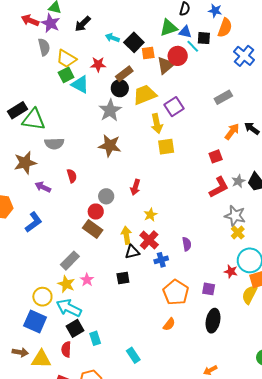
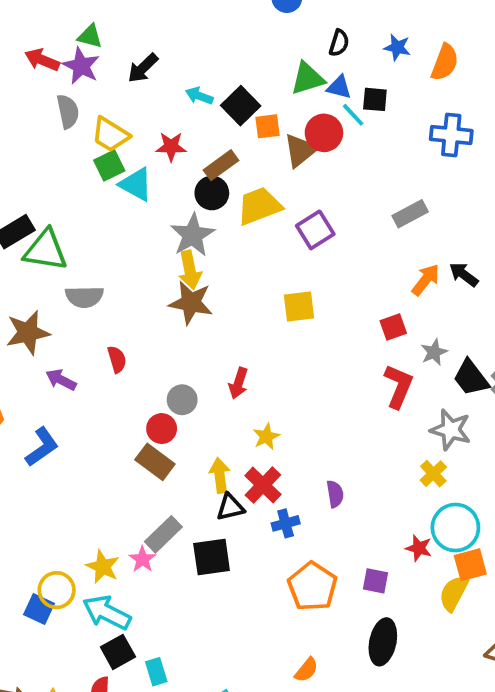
orange semicircle: (225, 28) -> (445, 62), moved
blue cross: (244, 56) -> (451, 135), turned -35
yellow arrow: (157, 124) -> (190, 270), moved
gray star: (238, 181) -> (434, 352), moved
red L-shape: (219, 187) -> (399, 386), turned -40
gray star: (235, 216) -> (451, 430), moved
gray rectangle: (70, 261) -> (163, 534), moved
black square: (123, 278) -> (212, 557), size x1.5
blue square: (35, 322) -> (39, 609), moved, size x0.7
orange semicircle: (169, 324) -> (306, 670), moved

